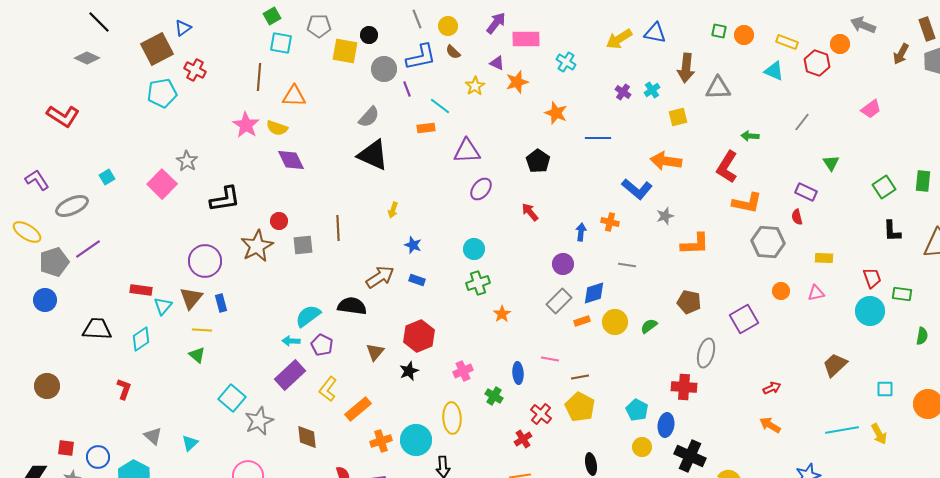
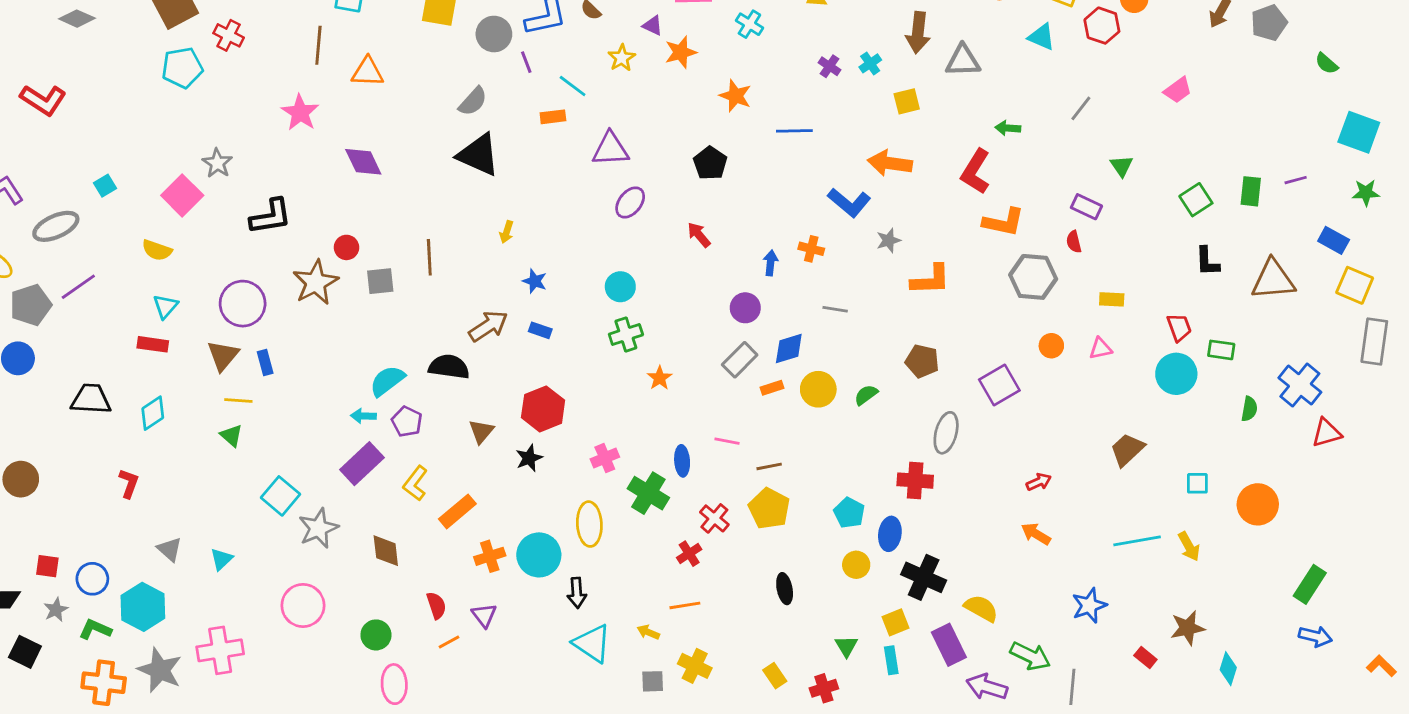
yellow semicircle: (277, 128) -> (157, 250), moved
cyan triangle: (163, 306) -> (165, 306), moved
green cross: (494, 396) -> (648, 493), size x1.6

